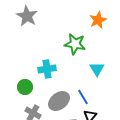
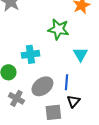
blue line: (83, 97) -> (66, 82), turned 35

